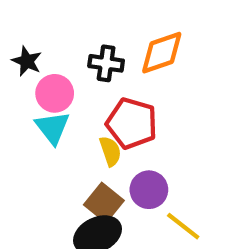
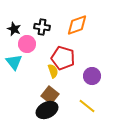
black cross: (106, 63) -> (42, 27), moved
cyan triangle: (53, 128) -> (14, 62), moved
purple circle: (149, 190) -> (92, 76), moved

